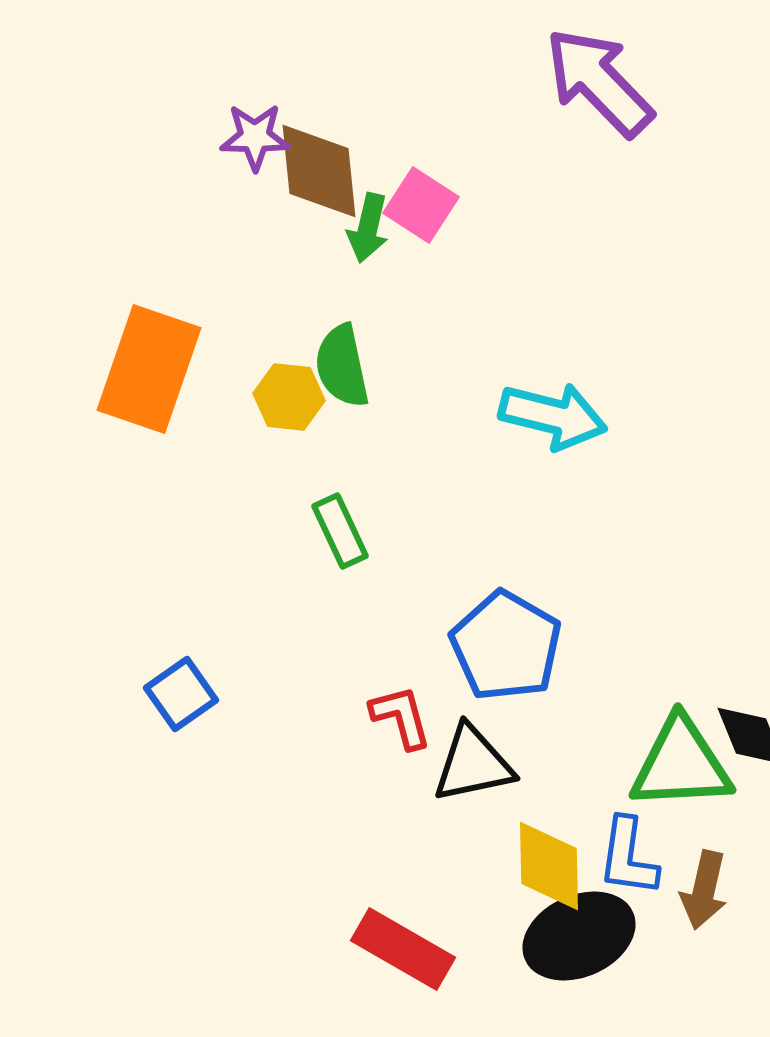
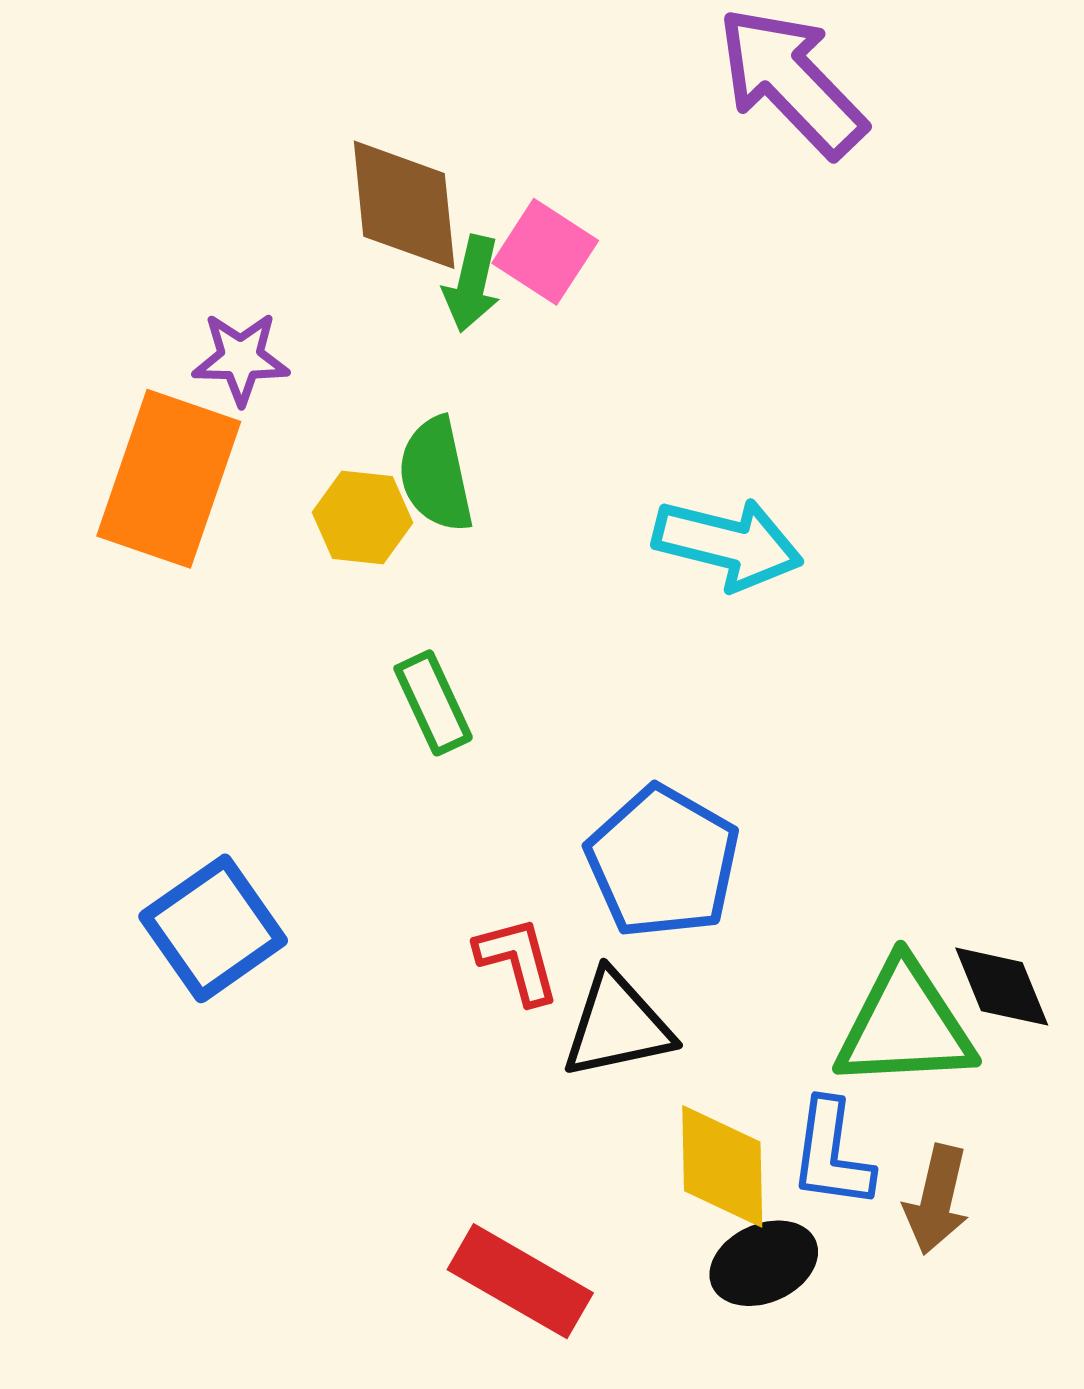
purple star: (255, 137) -> (241, 358), moved
blue square: (181, 694) -> (213, 928), size x1.4
black ellipse: (579, 936) -> (764, 1263), size x0.7

